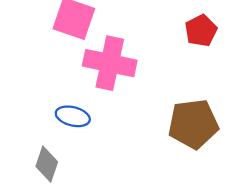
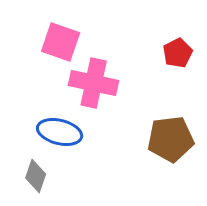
blue ellipse: (73, 116) -> (60, 132), size x1.4

